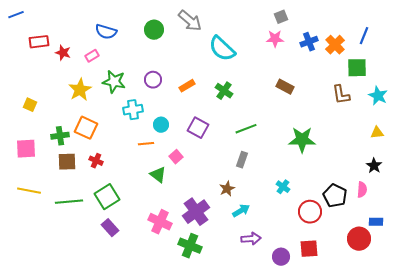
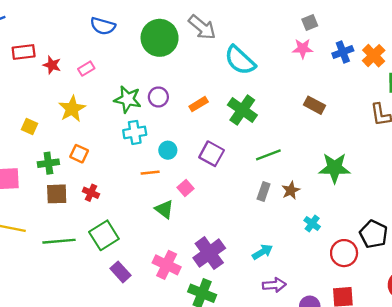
green circle: (154, 30) -> (160, 38), size x1.6
blue semicircle: (106, 32) -> (103, 26), moved
green star: (114, 82) -> (128, 99), moved
green cross: (224, 91) -> (242, 110), size x1.4
yellow square: (30, 105) -> (29, 127), moved
orange square: (86, 128) -> (79, 154), size x0.7
brown star: (227, 189) -> (291, 190), moved
purple rectangle: (110, 228) -> (121, 272), moved

